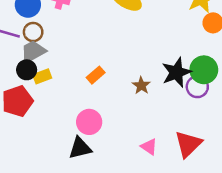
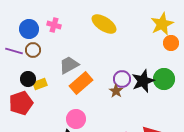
gray trapezoid: (33, 52) -> (69, 65), moved
orange rectangle: (96, 75) -> (81, 83), size x1.6
purple circle: (197, 87) -> (122, 79), moved

